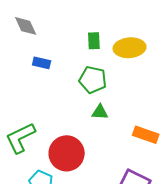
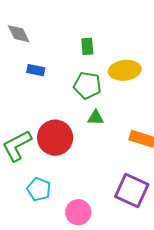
yellow ellipse: (130, 48) -> (125, 70), moved
red circle: (67, 153) -> (55, 138), moved

